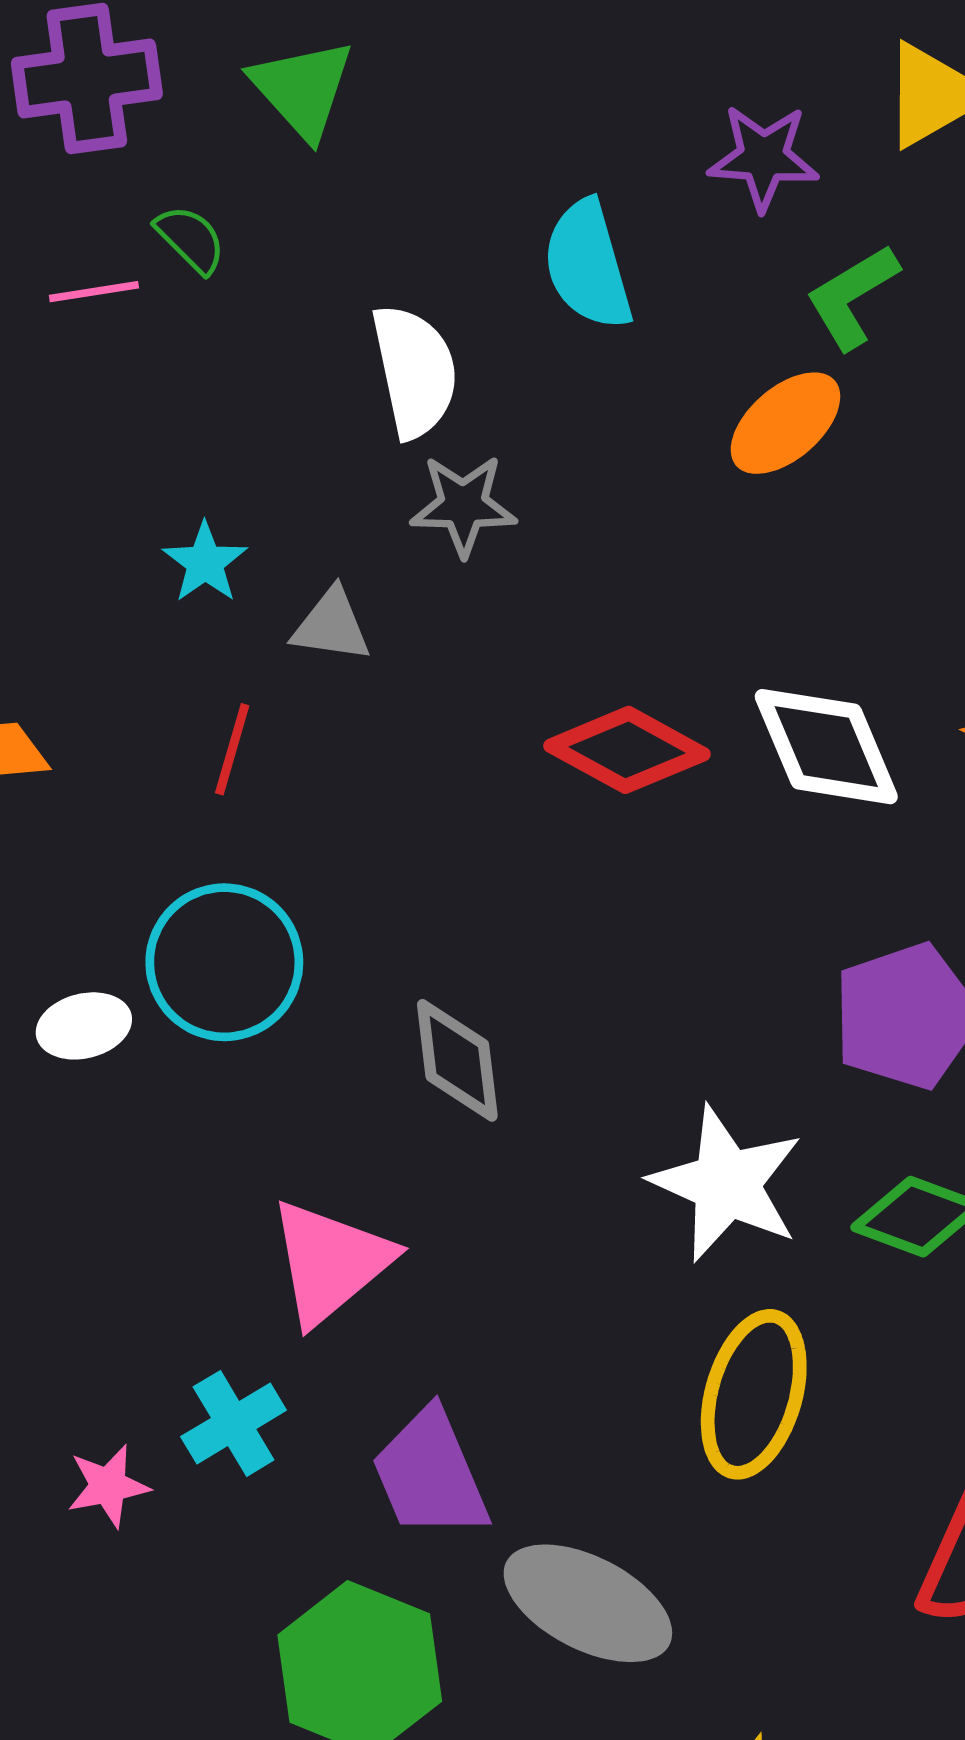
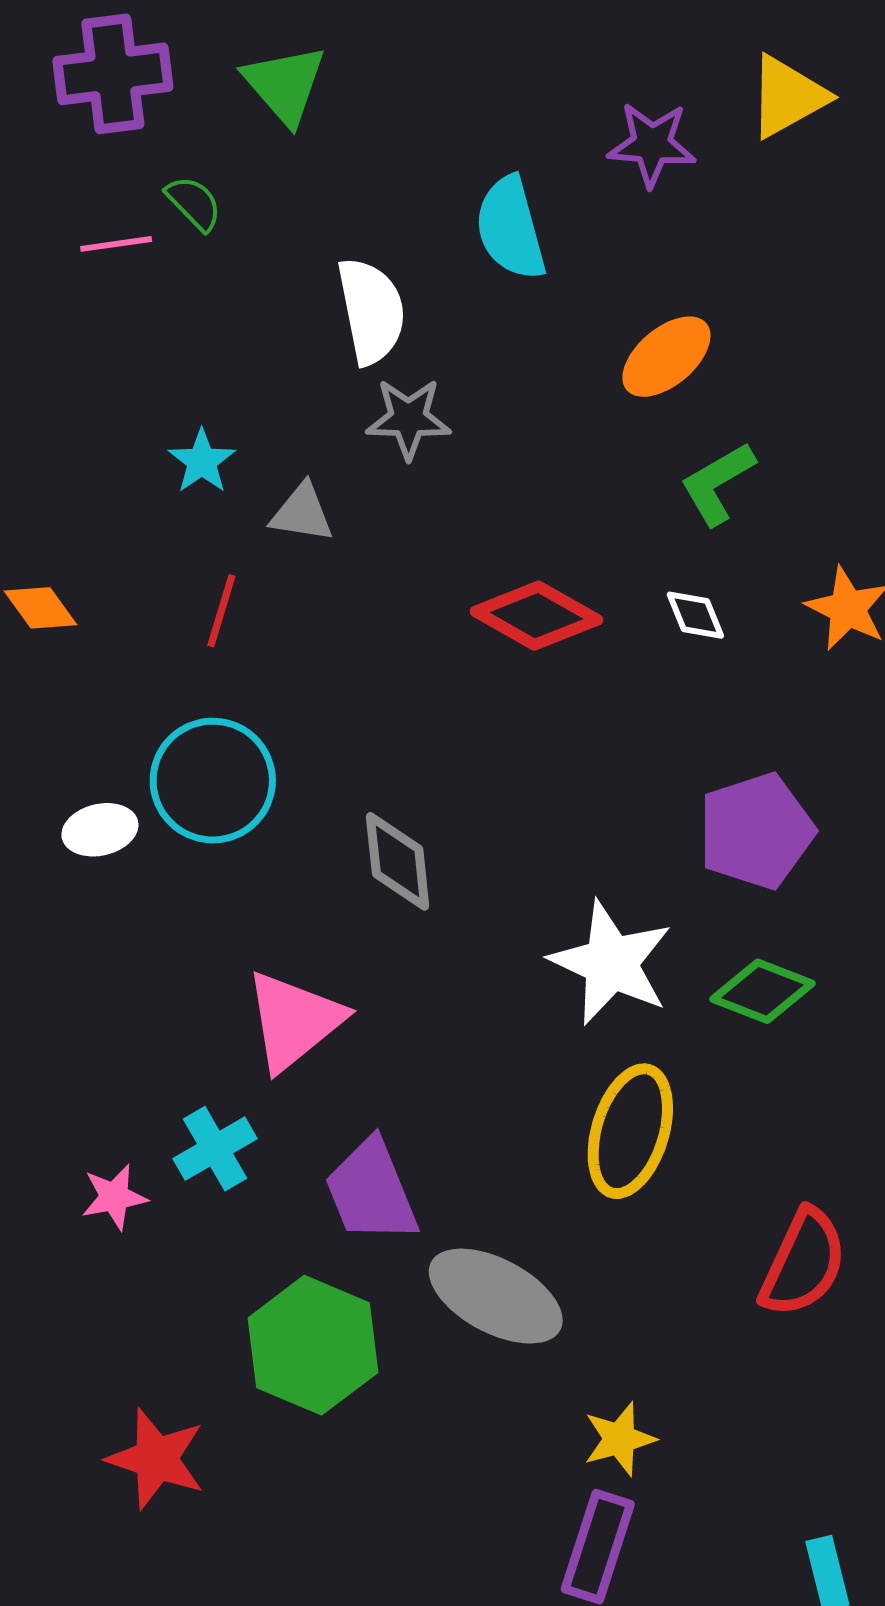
green L-shape: (852, 297) -> (717, 483), moved
white diamond: (826, 747) -> (695, 615), size x0.5

